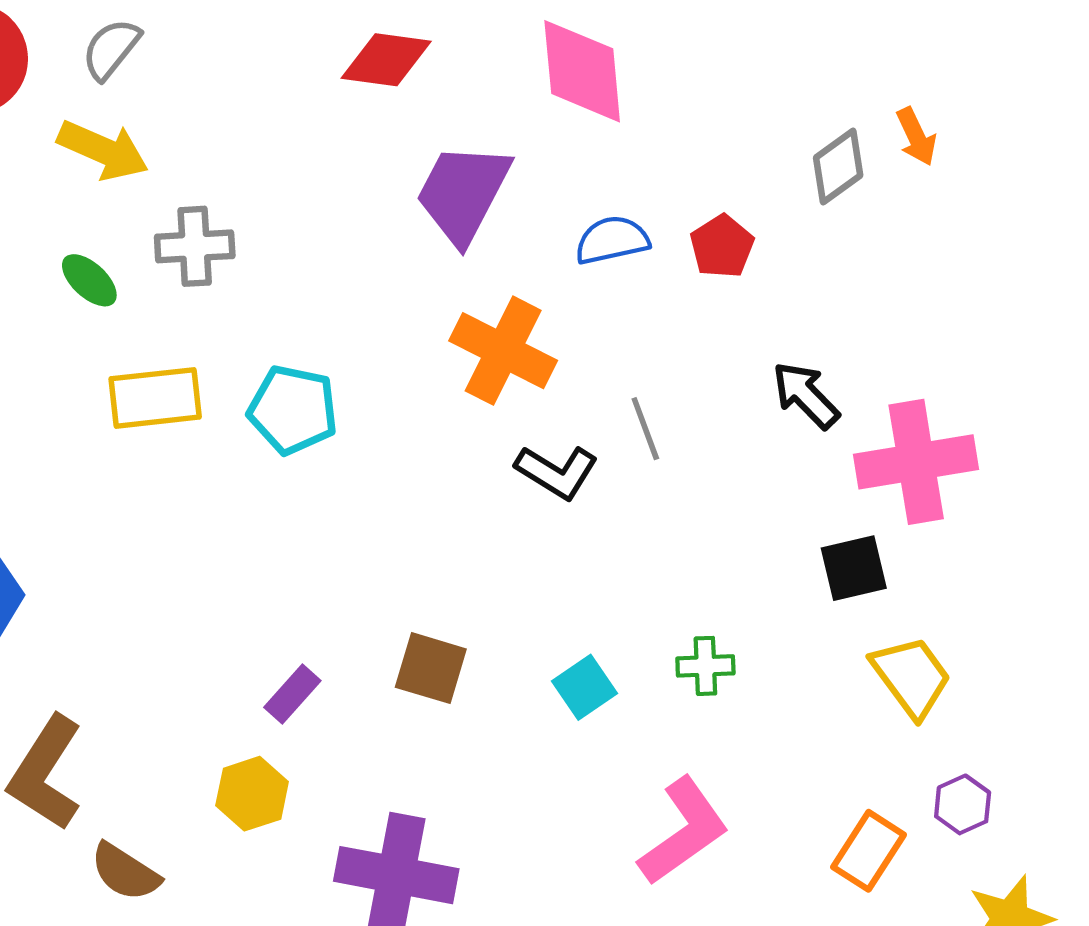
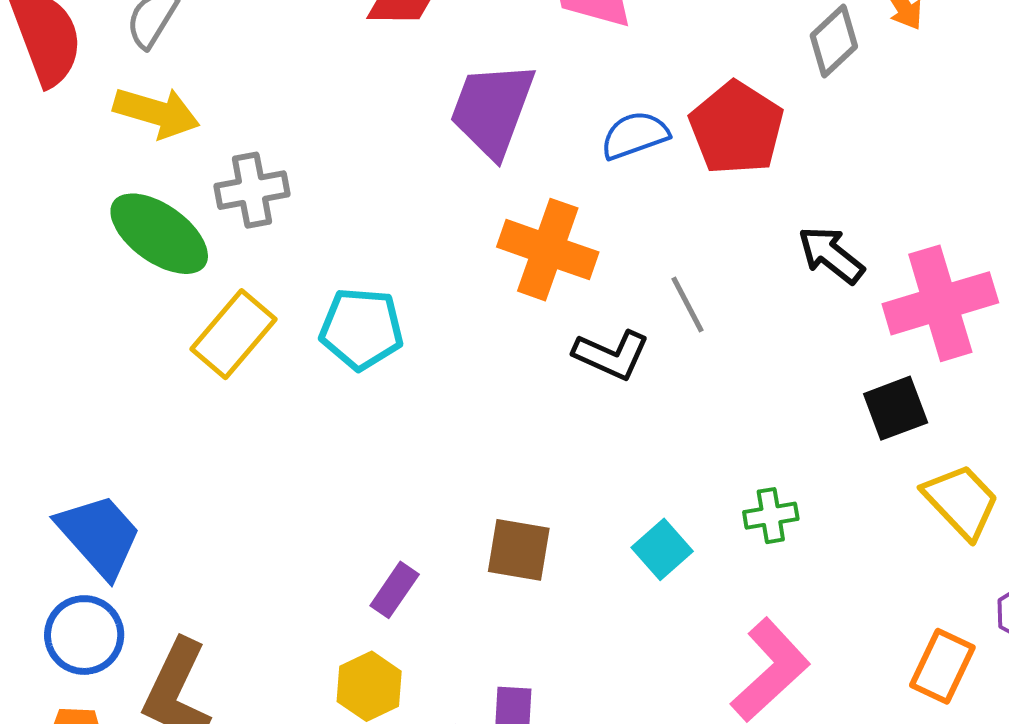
red pentagon: (722, 246) -> (737, 128), size x1.6
green ellipse: (89, 280) -> (159, 234), size x1.8
yellow rectangle: (155, 398) -> (233, 334), turned -36

